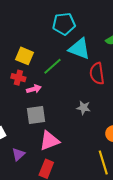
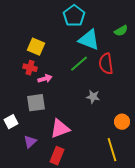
cyan pentagon: (64, 24) -> (74, 16), turned -30
green line: (52, 66) -> (79, 64), moved
gray square: (36, 115) -> (36, 103), moved

